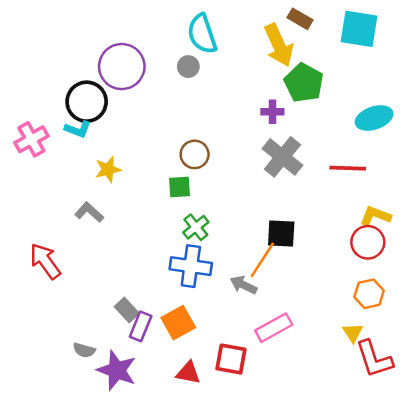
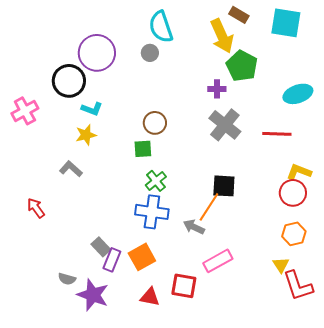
cyan L-shape: (78, 129) -> (92, 109), moved
red arrow: (45, 261) -> (36, 208), size x0.7

